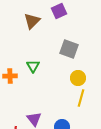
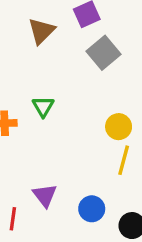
gray square: (69, 49) -> (103, 53), moved, turned 30

